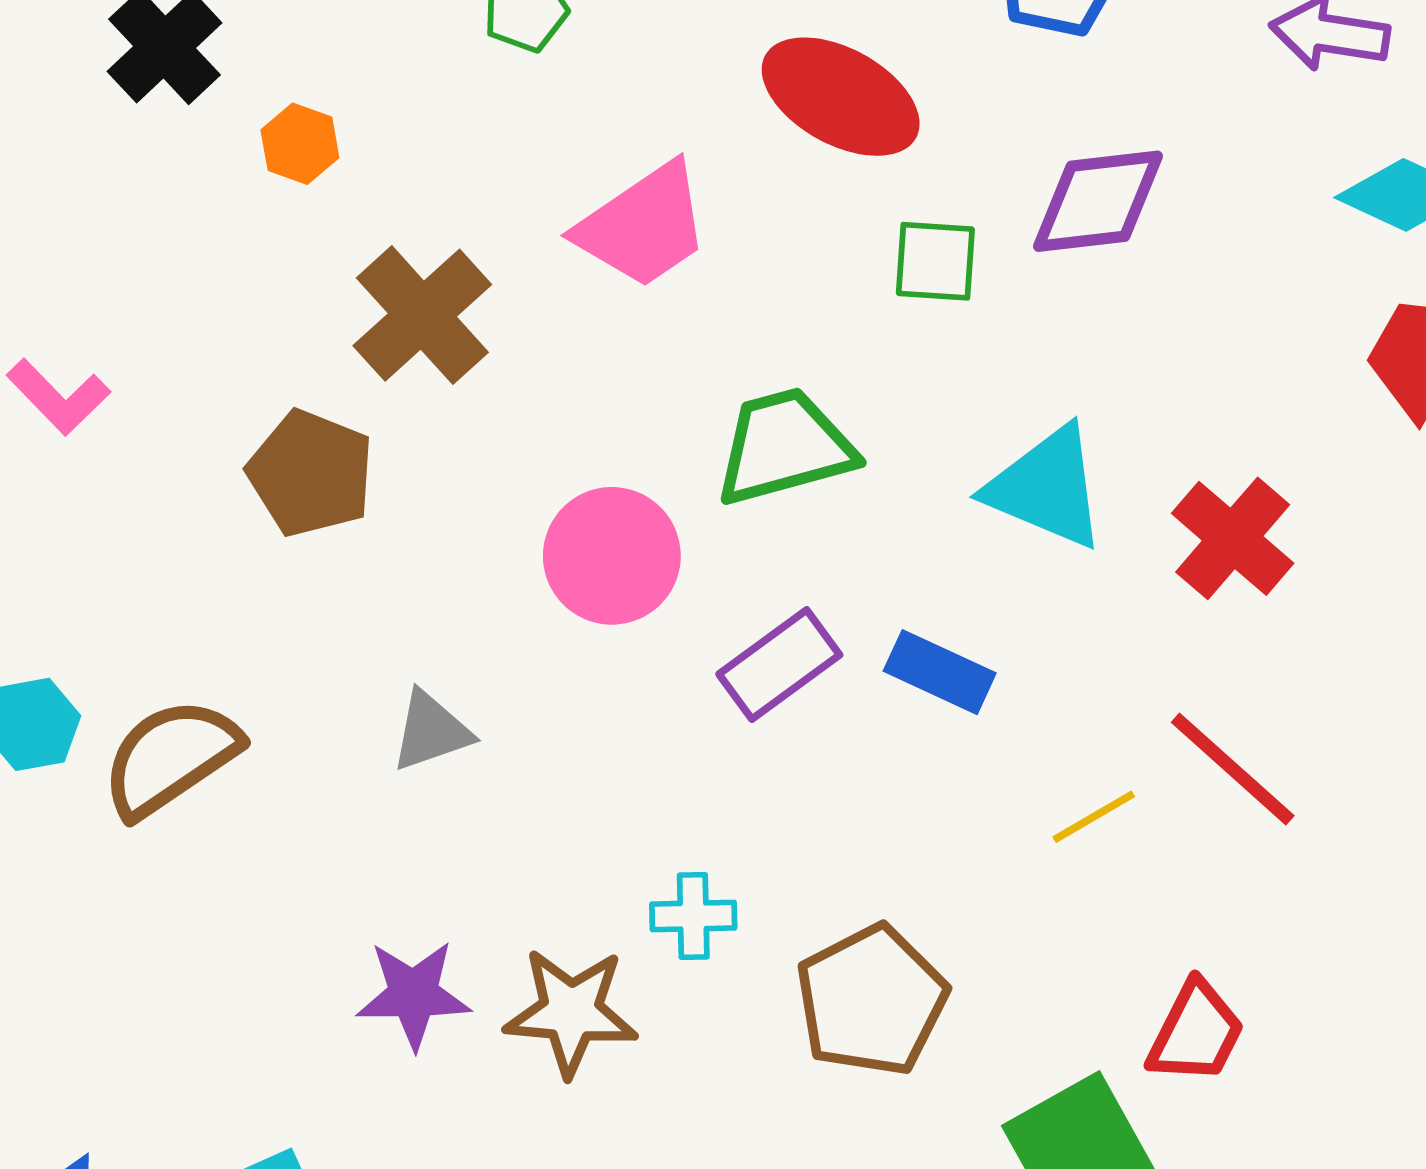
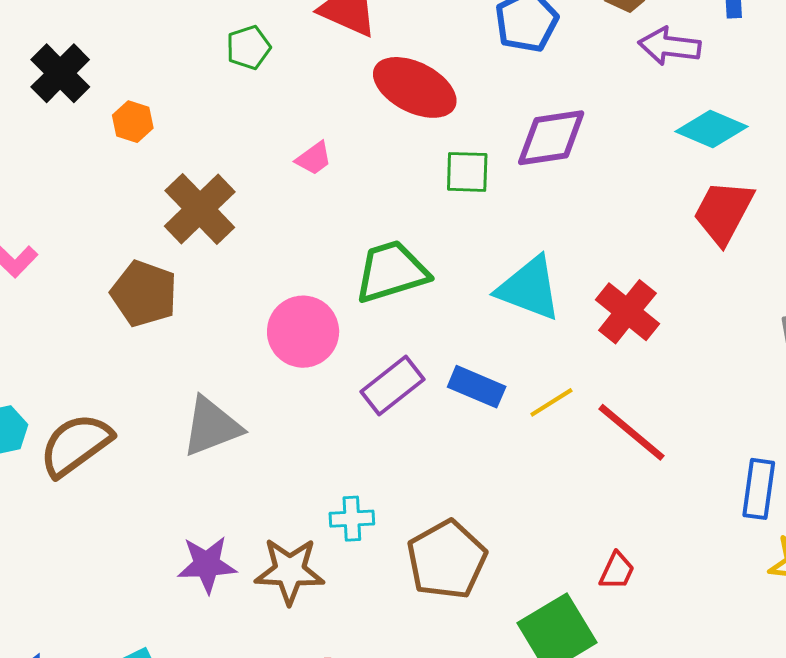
pink trapezoid: (643, 226) -> (314, 158), size x0.5
gray triangle: (431, 731) -> (211, 426), size x1.4
yellow line: (1094, 817) -> (551, 402), moved
red trapezoid: (1196, 1032) -> (617, 571), size x0.7

